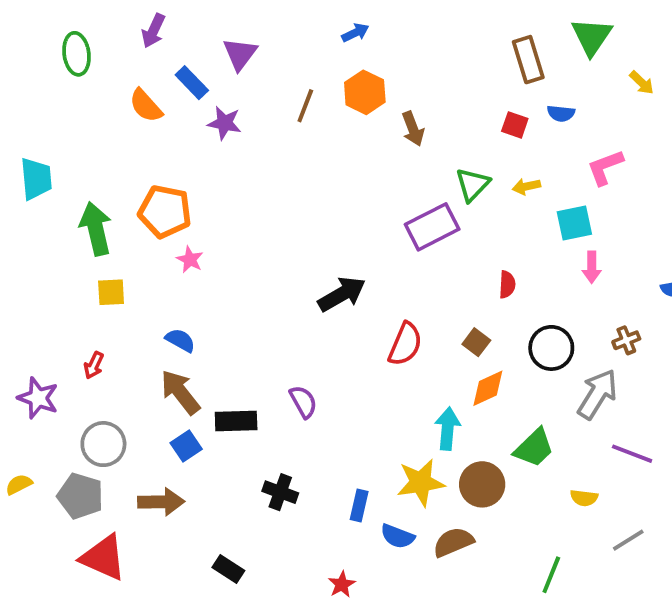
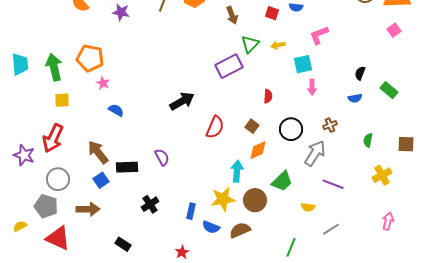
brown arrow: (413, 129) -> (232, 15), moved
cyan trapezoid: (36, 179) -> (20, 64), moved
blue semicircle: (180, 340) -> (116, 110), moved
red arrow: (94, 365) -> (53, 138), size x2.0
yellow semicircle: (19, 484) -> (20, 226), moved
black cross: (280, 492) -> (150, 204), turned 36

